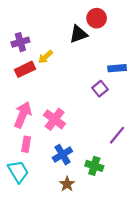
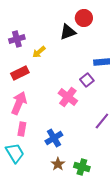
red rectangle: (25, 69) -> (20, 73), moved
pink cross: (55, 119) -> (68, 97), moved
green cross: (94, 166) -> (82, 167), moved

